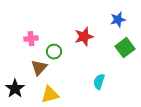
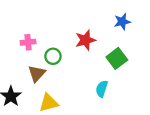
green square: (125, 48) -> (117, 58), moved

